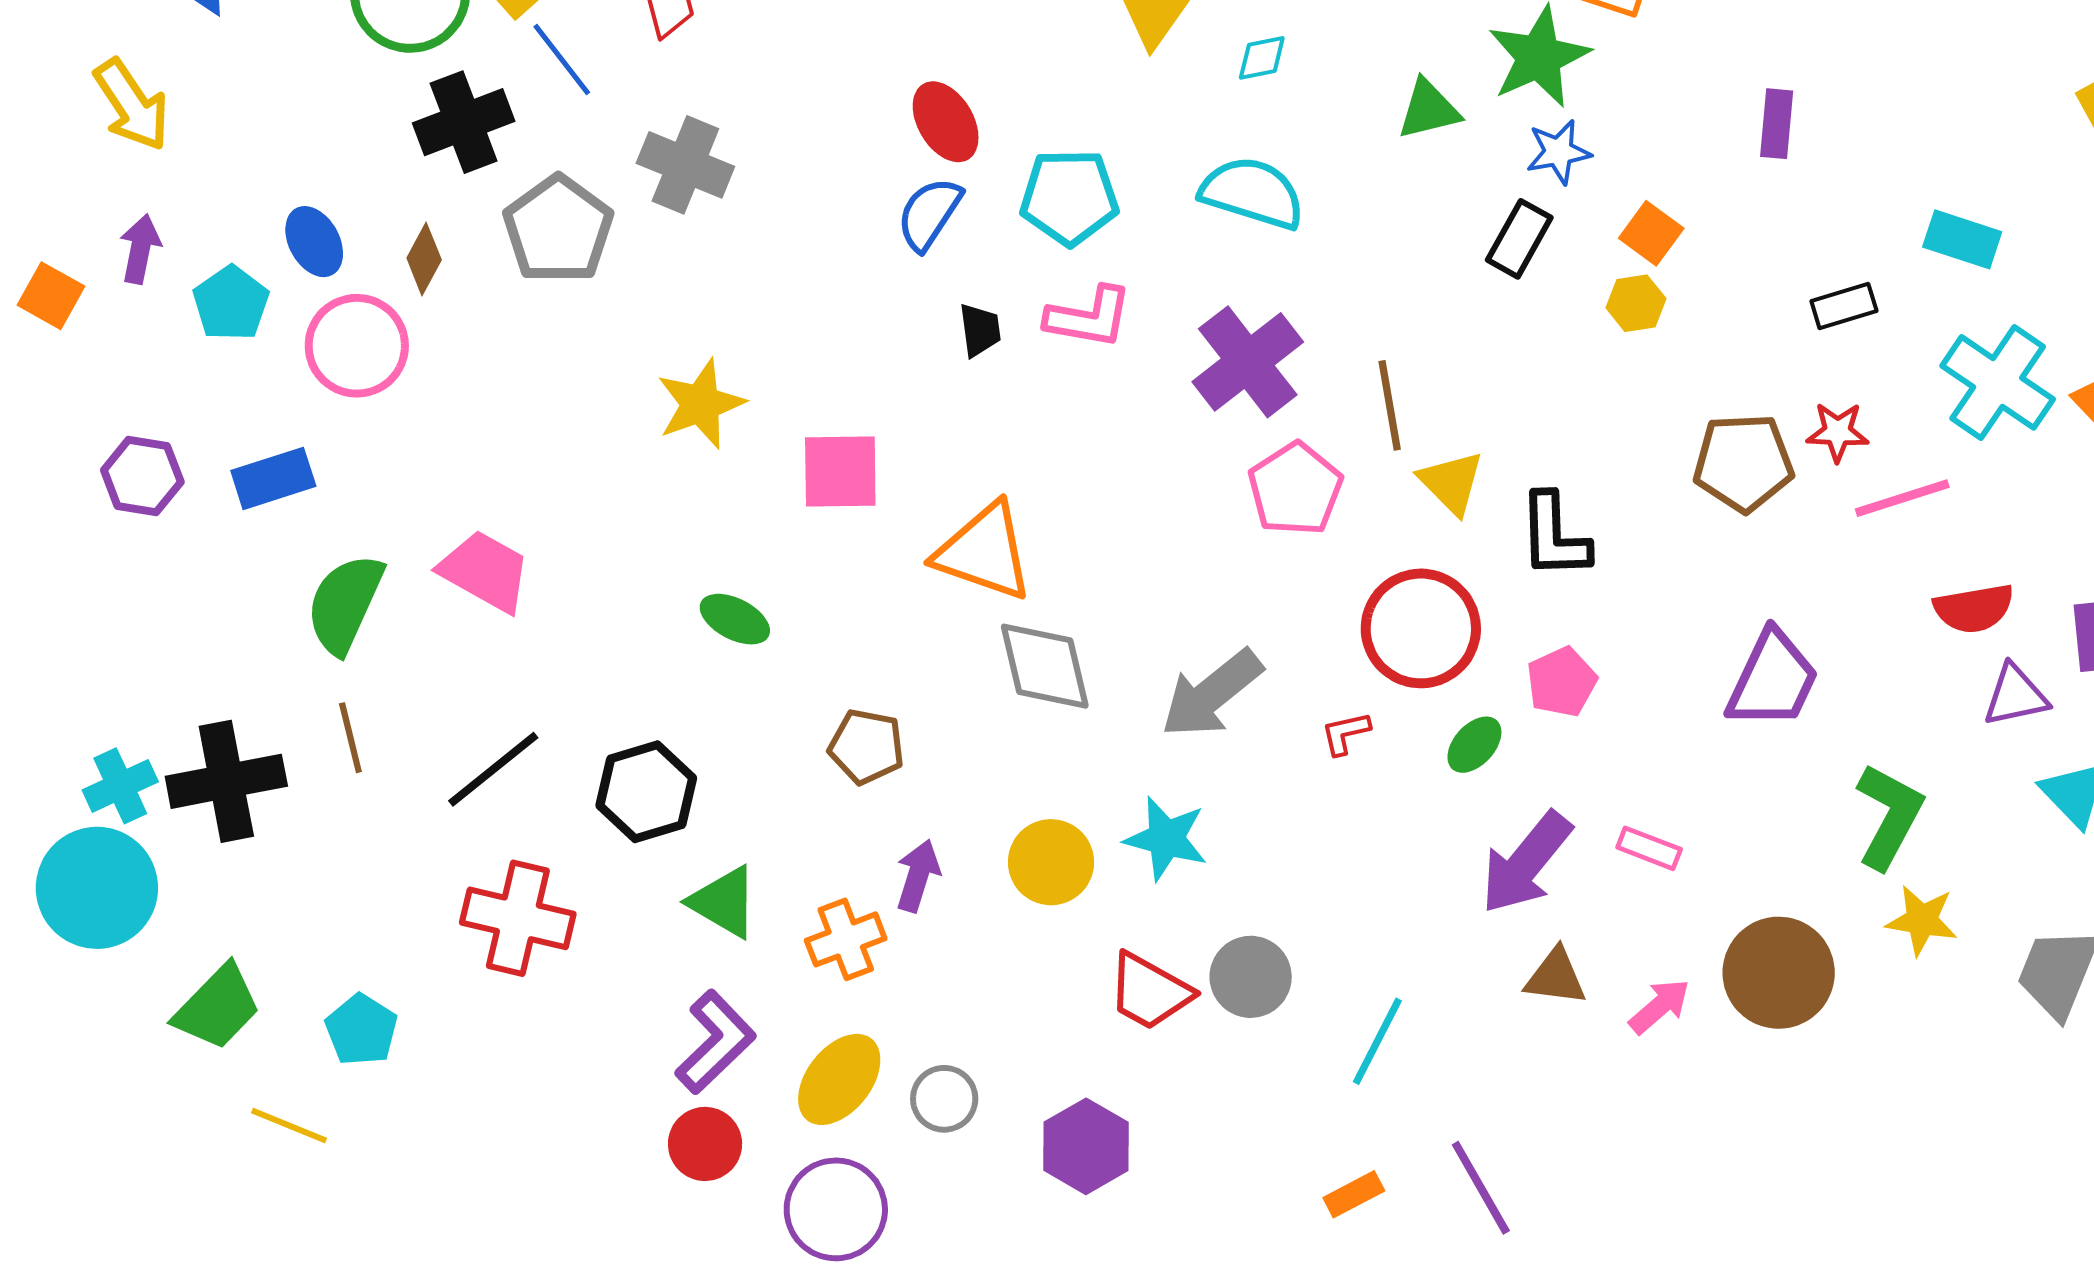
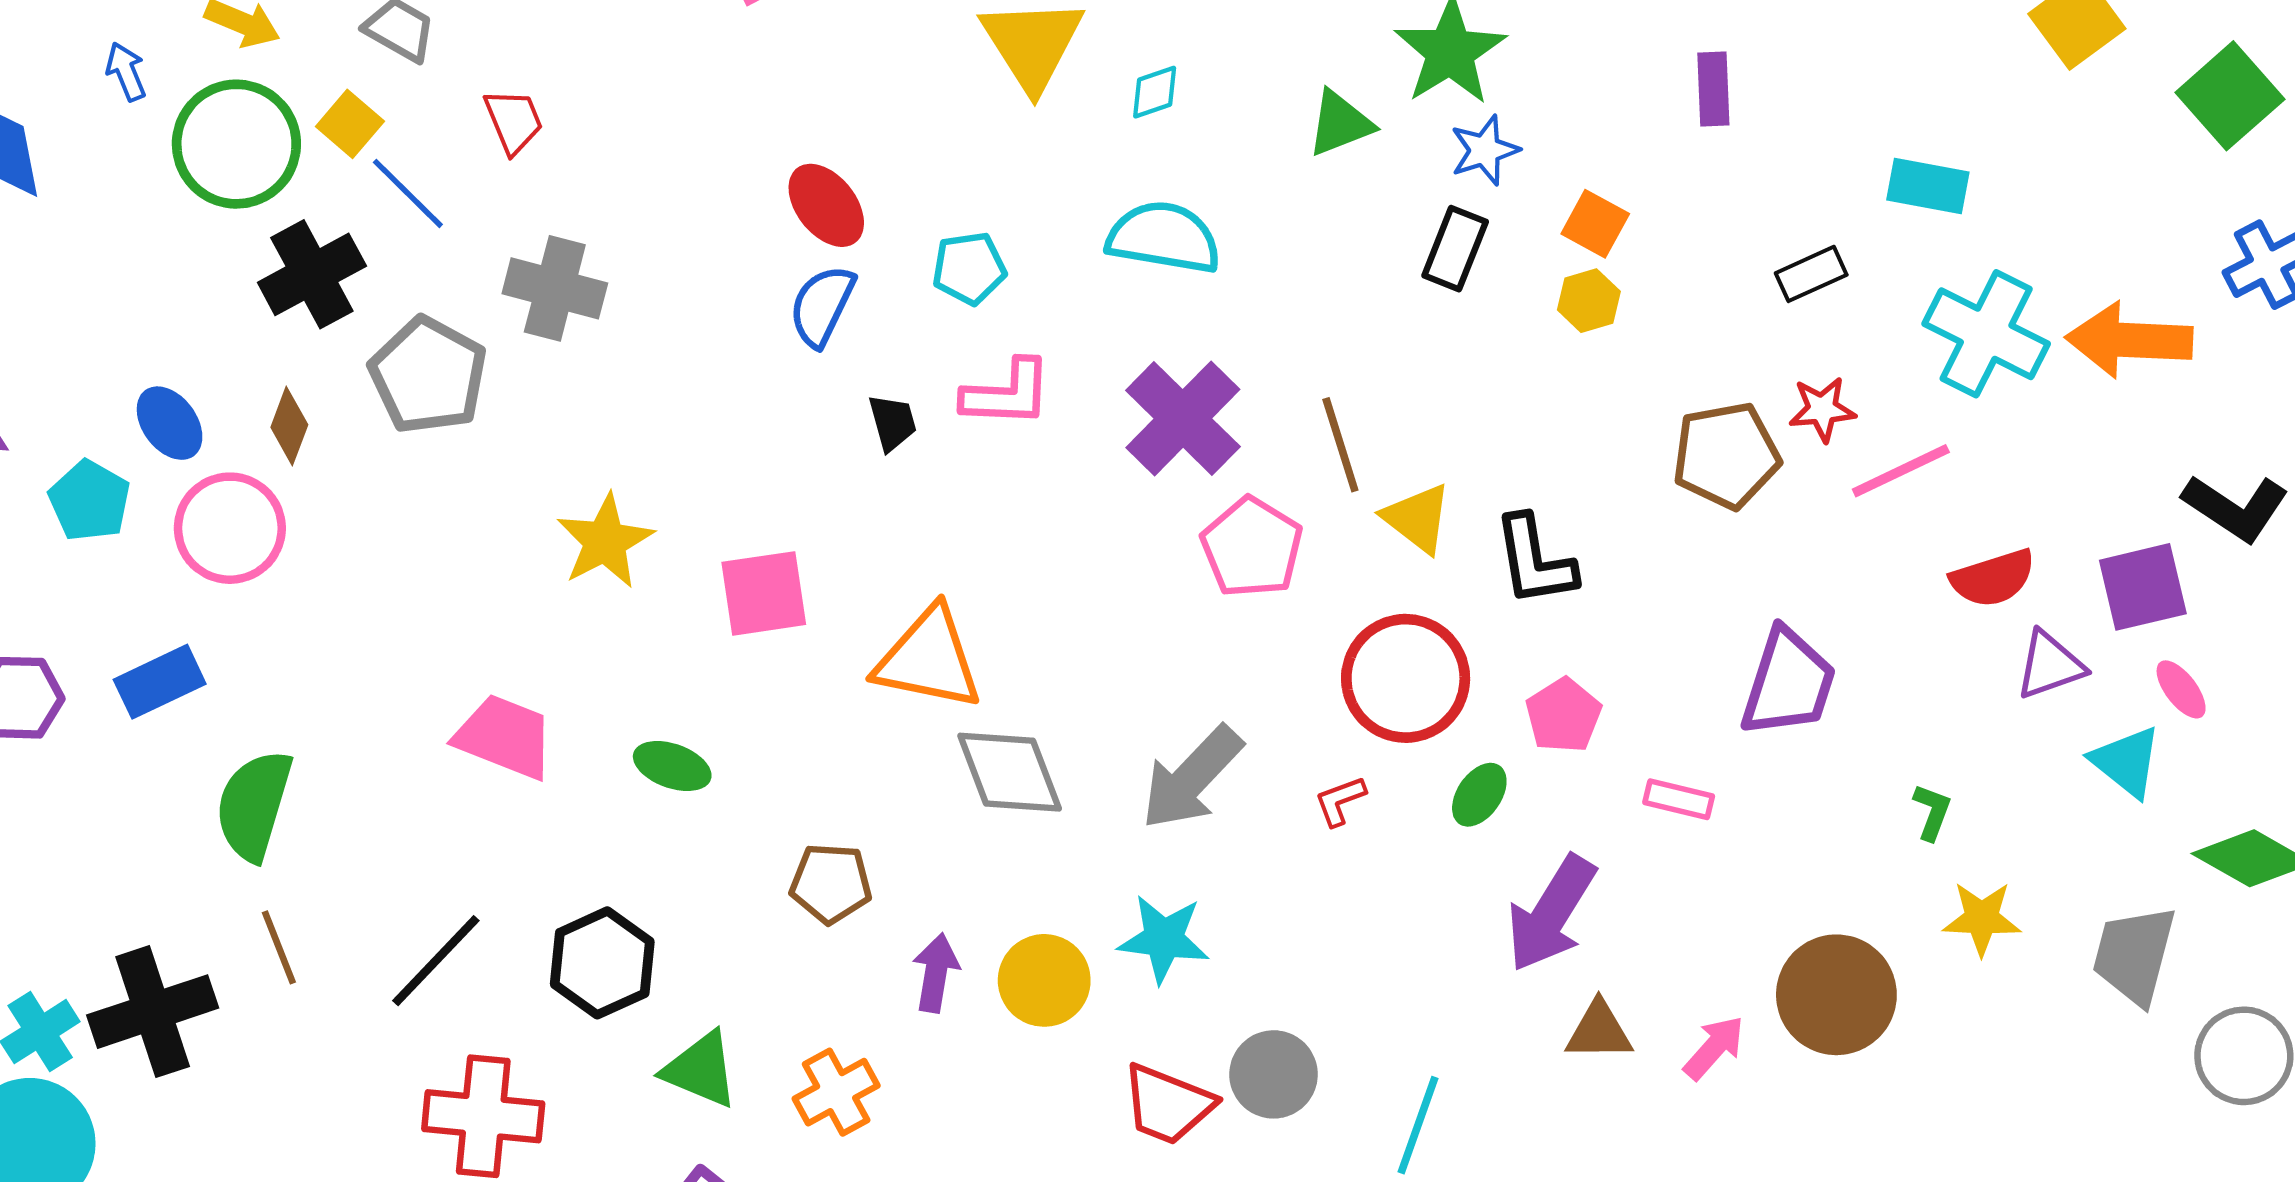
cyan pentagon: (1069, 197) -> (969, 268), size x0.7
pink trapezoid: (485, 571) -> (504, 737), moved
green L-shape: (1889, 816) -> (1932, 812), size x0.5
pink rectangle: (1649, 848) -> (1679, 799), moved
purple arrow: (918, 876) -> (936, 973), moved

